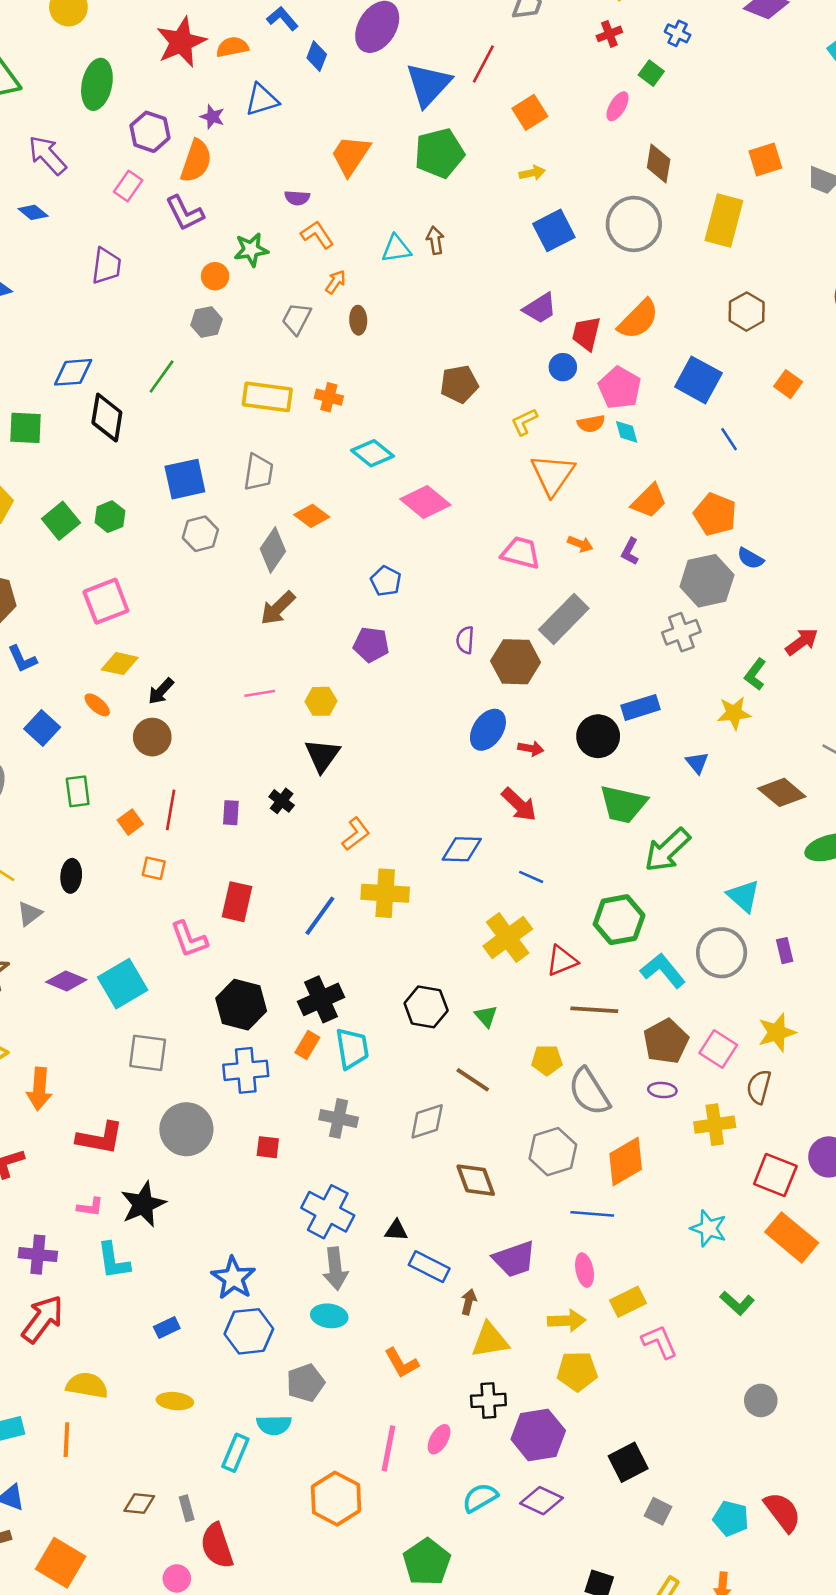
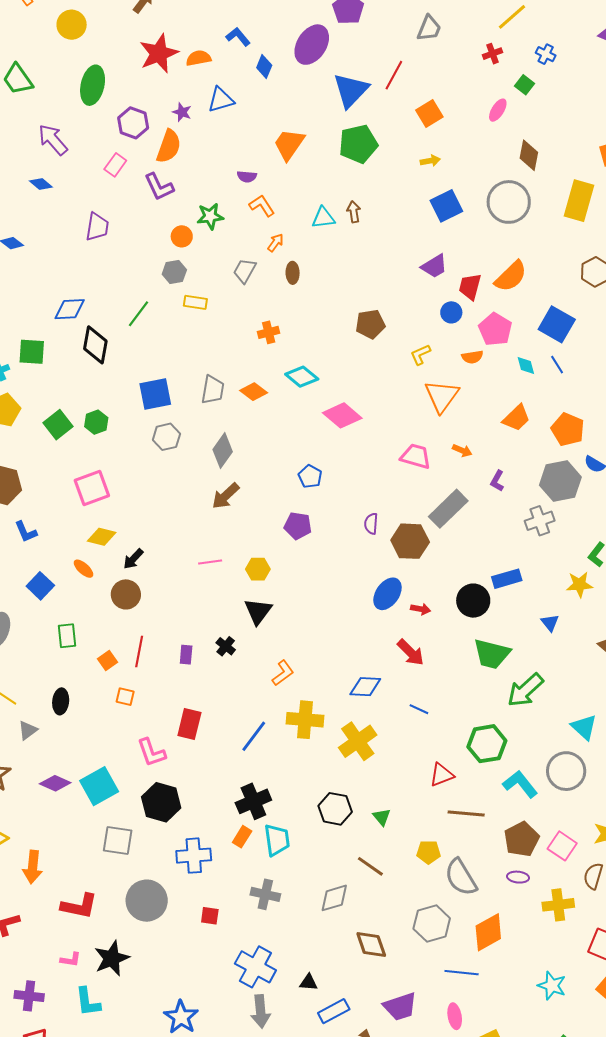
yellow rectangle: (267, 397) -> (195, 302), moved, size x0.6
orange cross: (329, 397) -> (269, 332), turned -30
cyan diamond: (627, 432) -> (526, 365), moved
blue line: (729, 439) -> (557, 365), moved
orange diamond: (312, 516) -> (254, 392), moved
purple L-shape: (630, 551) -> (497, 481), moved
yellow cross: (508, 938) -> (358, 741), moved
black hexagon: (241, 1005) -> (161, 802), moved
blue rectangle: (429, 1267) -> (334, 1011), turned -56

